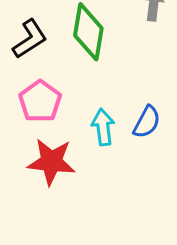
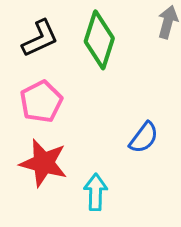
cyan arrow: (103, 127) -> (95, 192), moved

